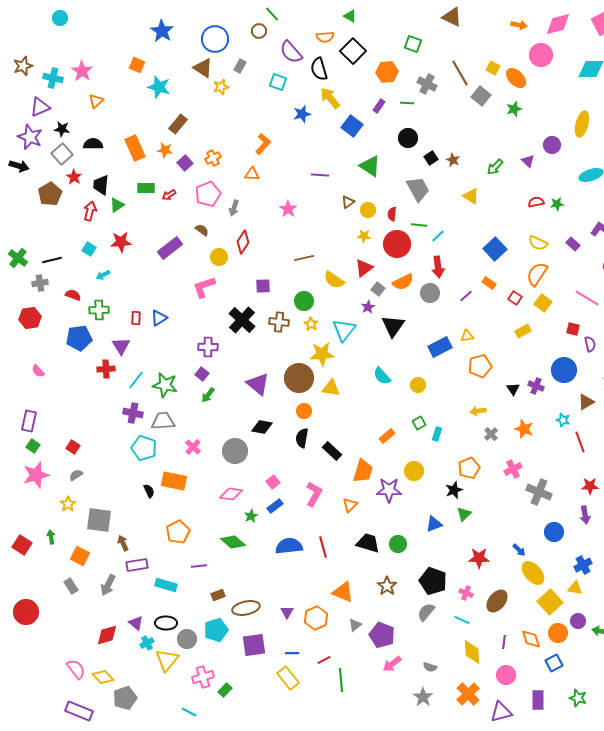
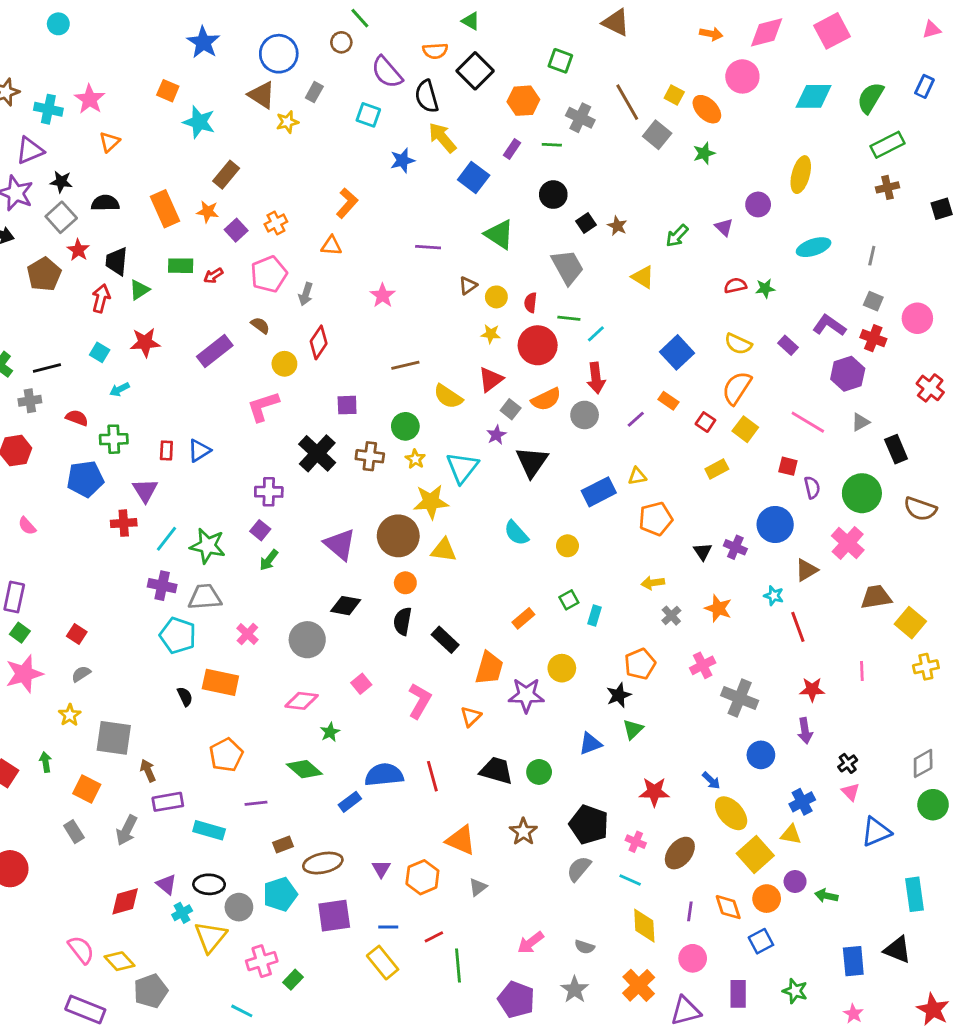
blue rectangle: (275, 506) -> (350, 802), moved
purple pentagon: (382, 635) -> (516, 1000), moved

